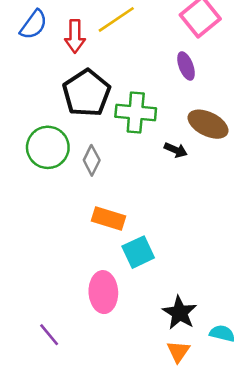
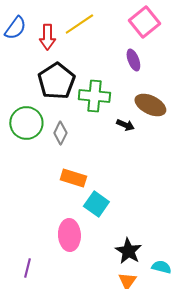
cyan square: (138, 252) -> (96, 204), turned -30
purple line: (49, 335) -> (27, 268), turned 54

